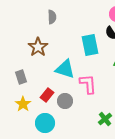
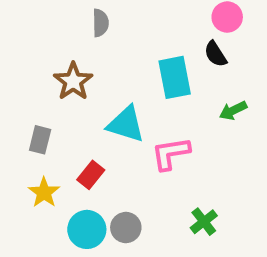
gray rectangle: (21, 77) -> (40, 140), turned 32
pink L-shape: (88, 84) -> (171, 153), turned -95
gray circle: (65, 101) -> (126, 228), moved

